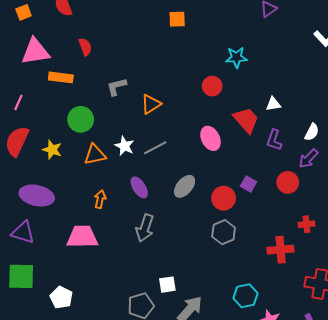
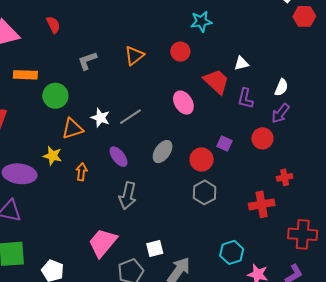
orange rectangle: (61, 77) -> (25, 75), moved
orange triangle: (151, 104) -> (134, 56), moved
yellow star: (52, 150) -> (53, 156), moved
pink trapezoid: (82, 237) -> (103, 243), moved, turned -44

